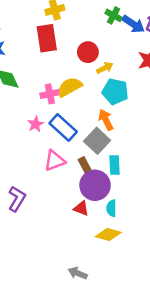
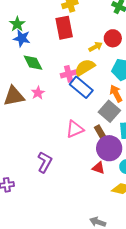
red circle: (88, 52) -> (113, 38), moved
yellow arrow: (105, 68) -> (96, 47), moved
pink star: (36, 124) -> (38, 93), moved
blue rectangle: (63, 127) -> (81, 87), moved

